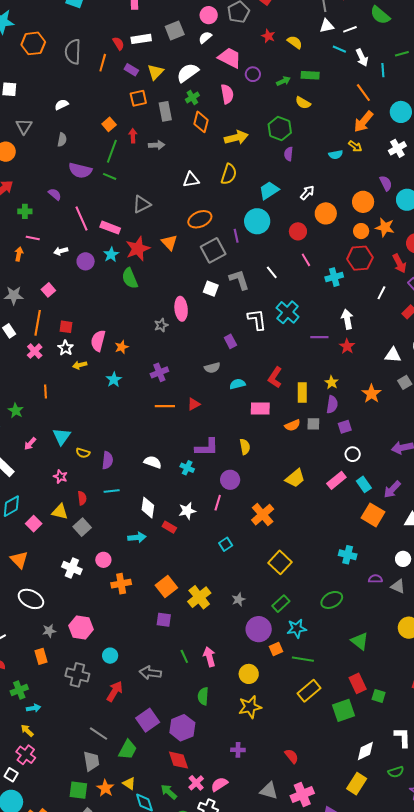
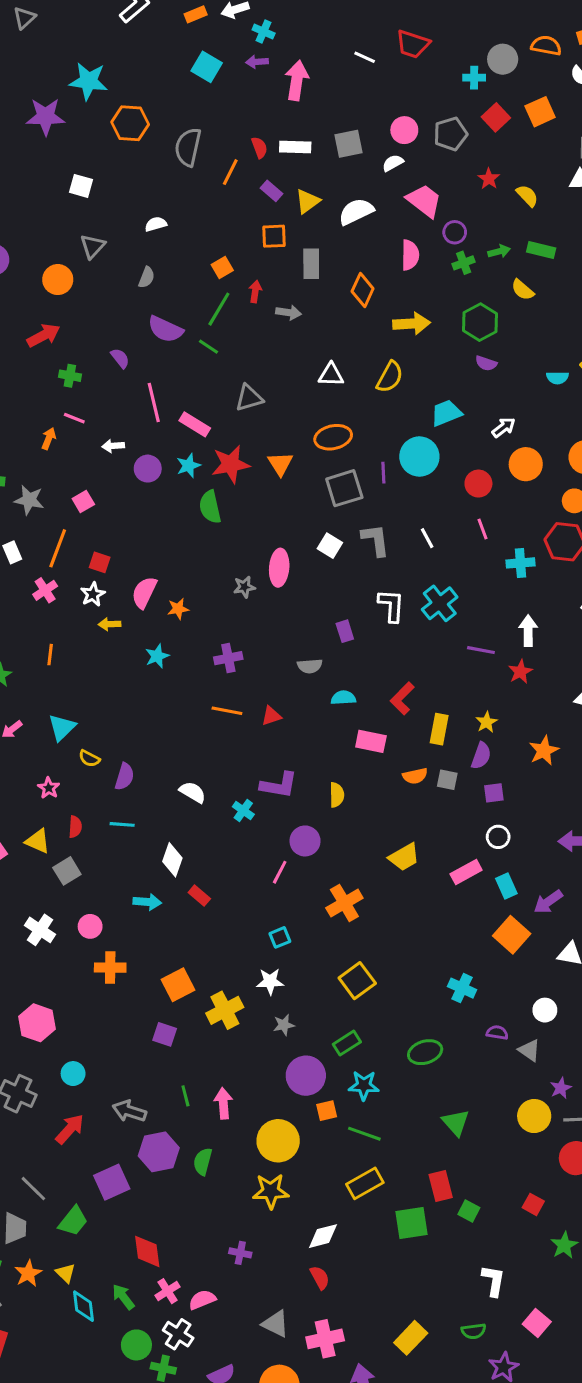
green cross: (192, 97) -> (464, 263), moved
purple semicircle: (289, 154) -> (486, 363), turned -88
white star: (187, 511) -> (270, 981), moved
yellow circle: (249, 674) -> (278, 1141), size x1.4
purple hexagon: (182, 728) -> (159, 1152), moved
white diamond: (365, 751) -> (323, 1236), moved

